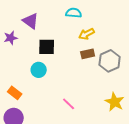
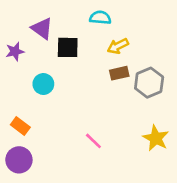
black square: (47, 47) -> (68, 47), moved
cyan circle: (39, 70) -> (43, 84), moved

